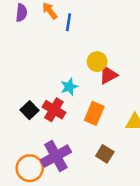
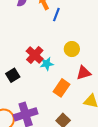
red triangle: (108, 75) -> (84, 73), moved
red cross: (54, 110) -> (35, 55), moved

